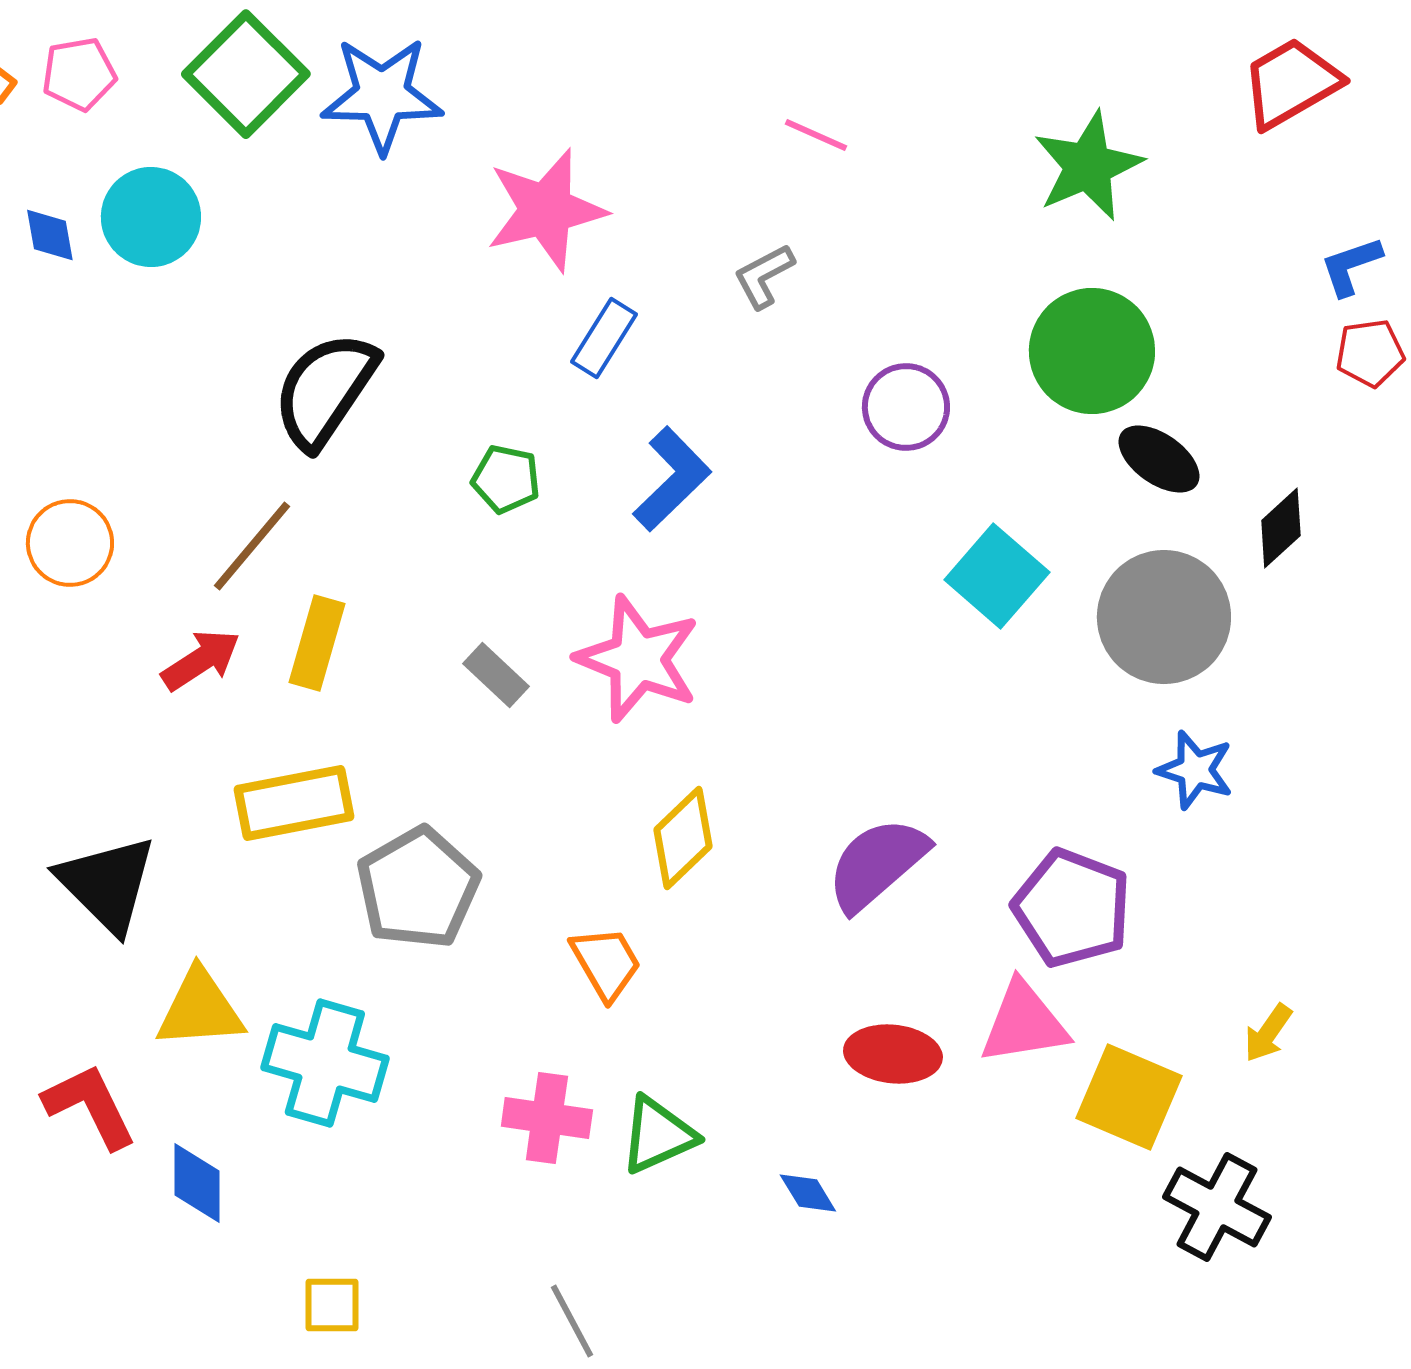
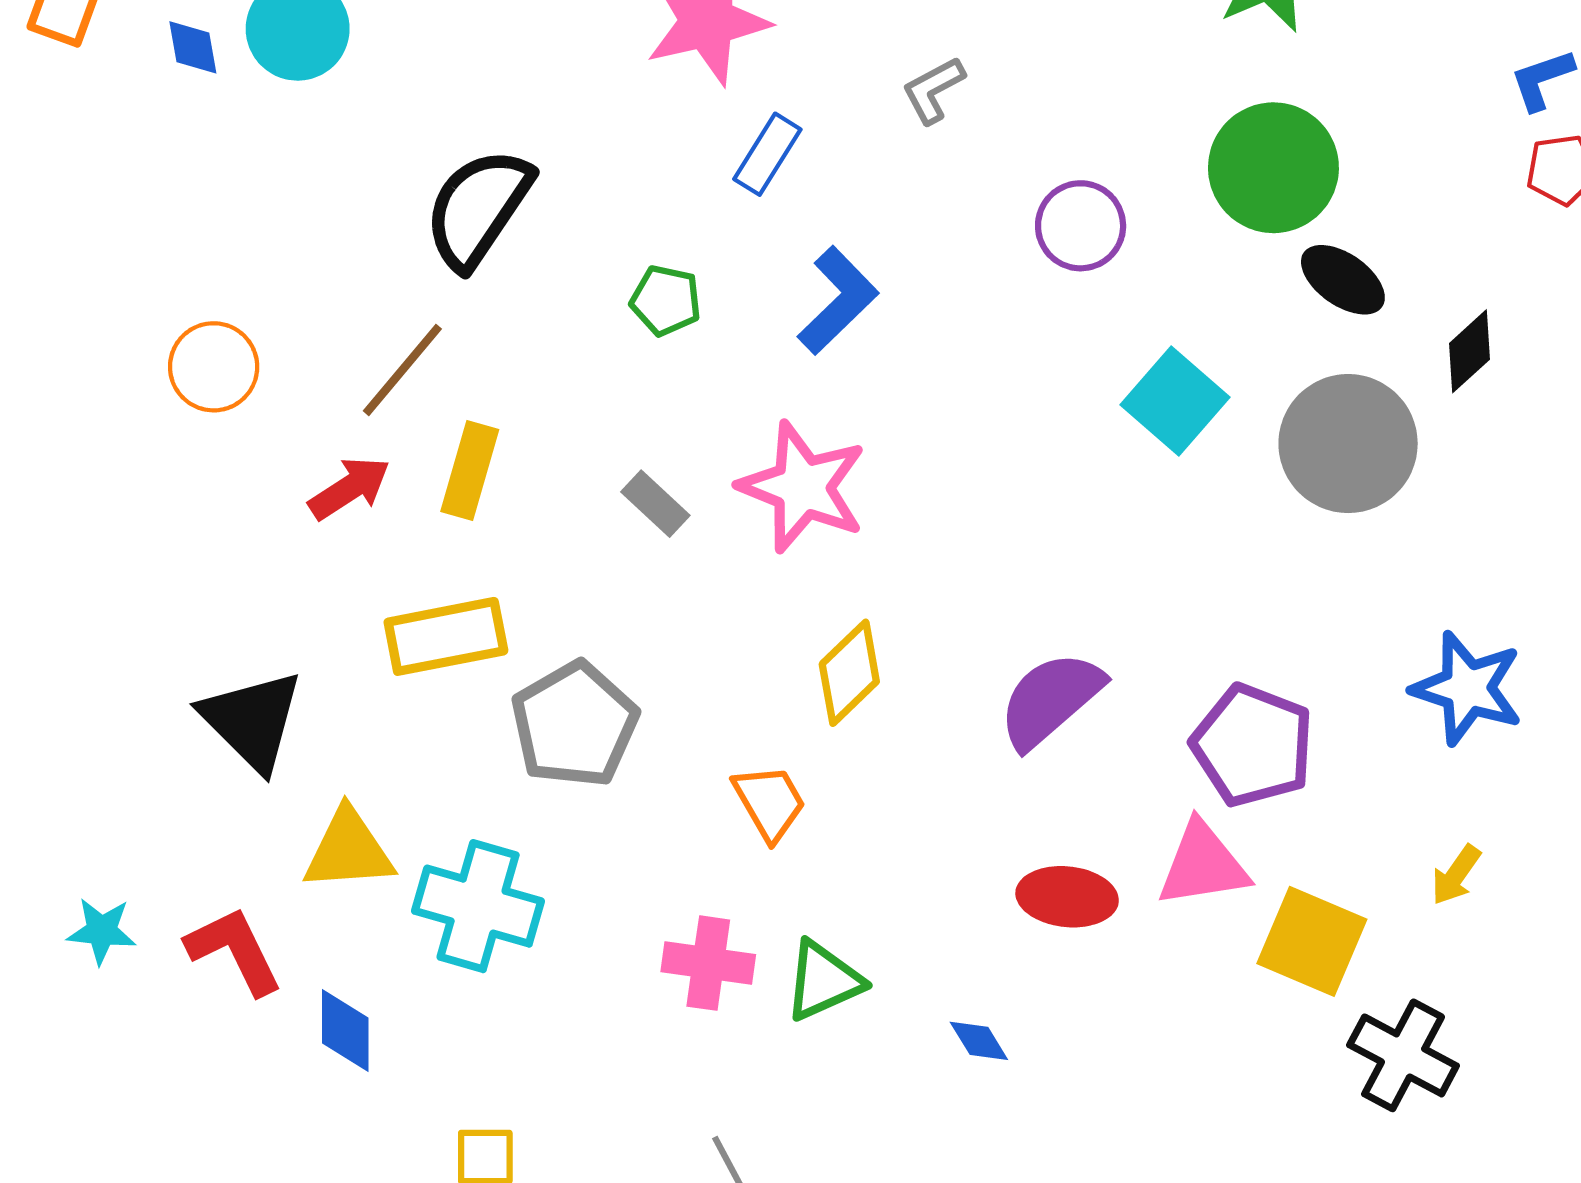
blue star: (1195, 770) -> (1467, 688), moved, size x1.4

